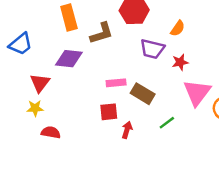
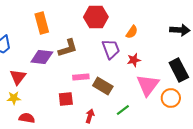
brown L-shape: (102, 33) -> (68, 48), moved
purple trapezoid: (152, 49) -> (111, 49), turned -125
red square: (109, 112) -> (66, 99), moved

